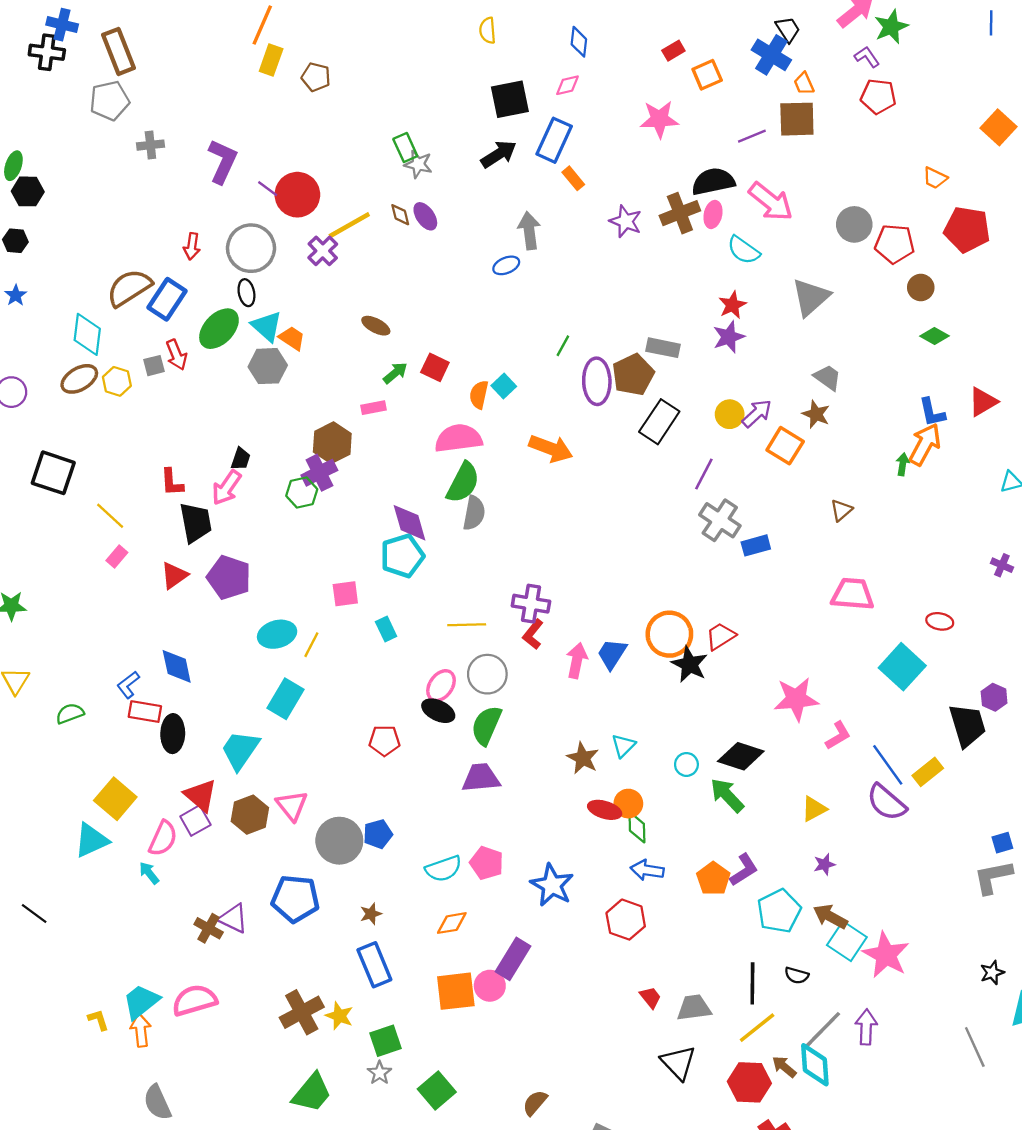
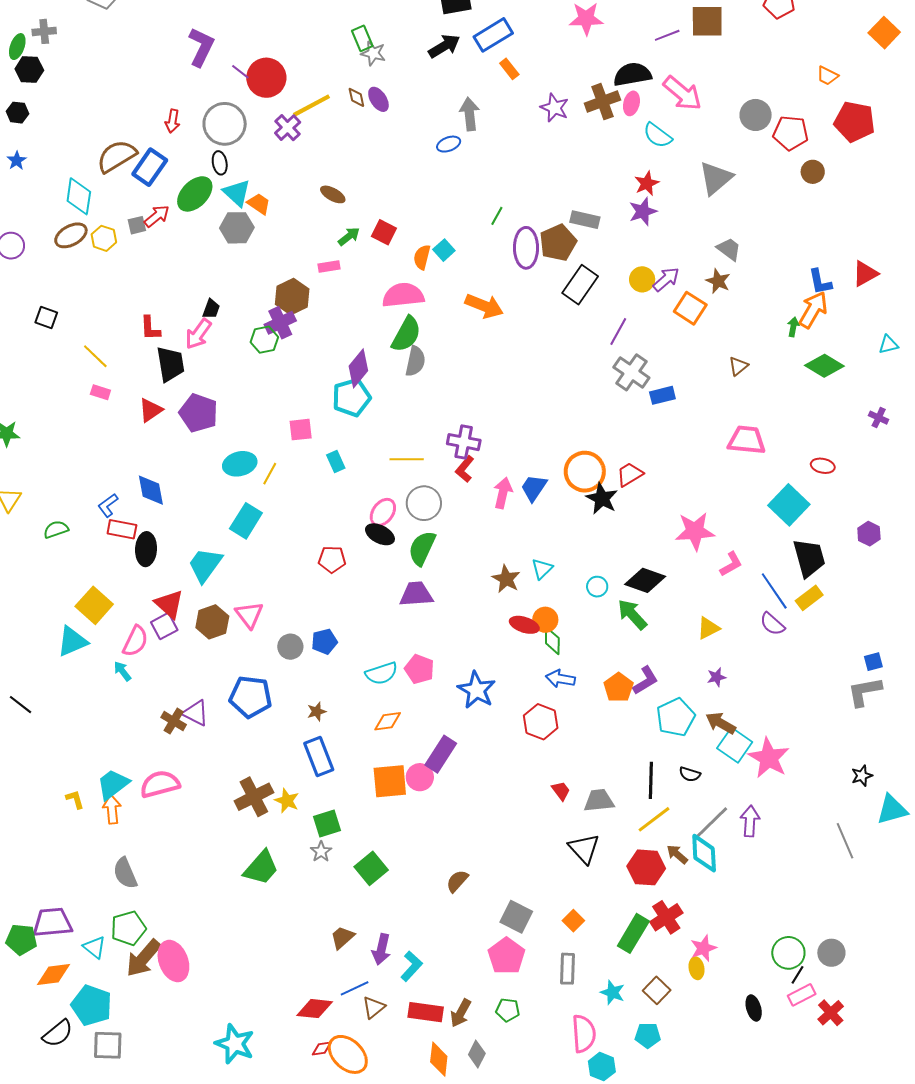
blue rectangle: (554, 140) -> (493, 35), turned 33
gray cross: (150, 145) -> (44, 31), moved
green diamond: (935, 336) -> (824, 366), moved, size x1.5
red arrow: (176, 355) -> (157, 216), turned -108
black square: (53, 473) -> (46, 317), size x0.6
purple diamond: (409, 523) -> (358, 368), turned 54
pink rectangle: (117, 556) -> (100, 392), turned 66
black trapezoid: (967, 725) -> (809, 558), moved
purple semicircle: (886, 802) -> (772, 624), size x0.7
gray circle: (339, 841) -> (290, 647), size x0.6

